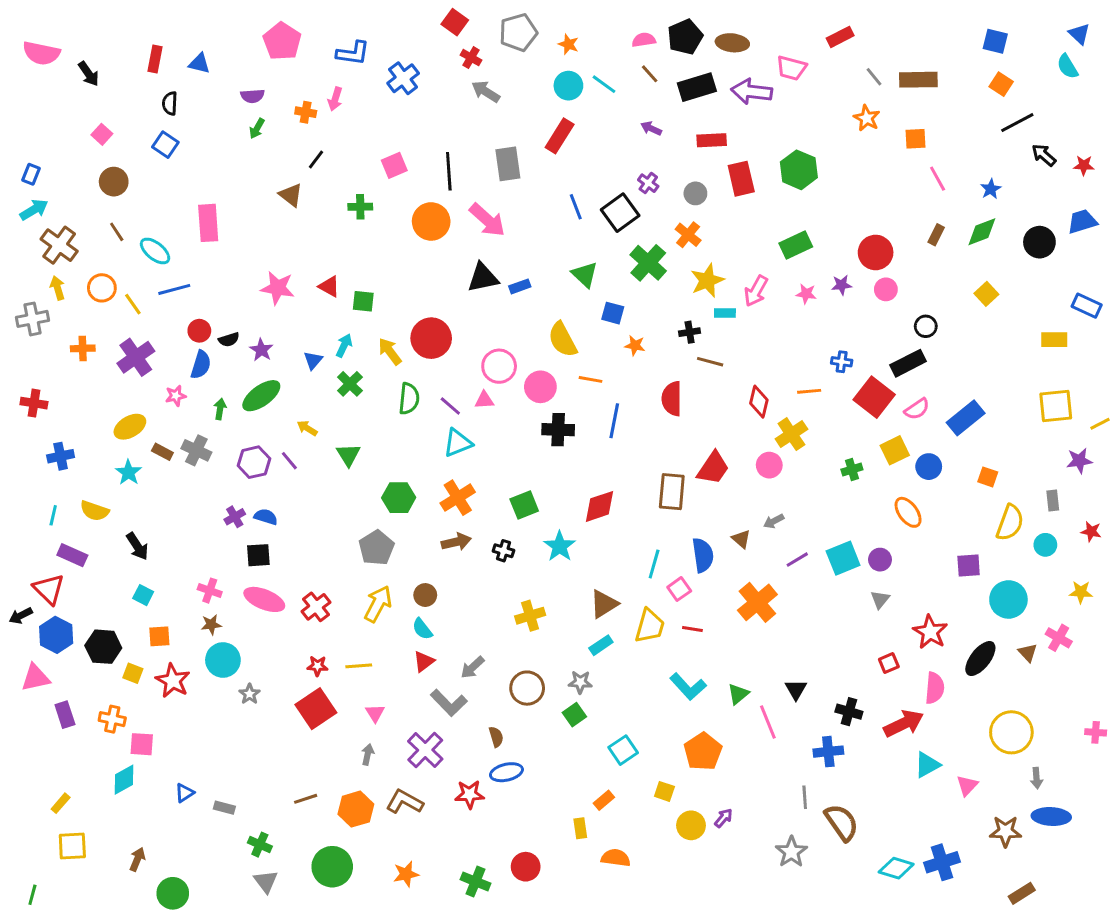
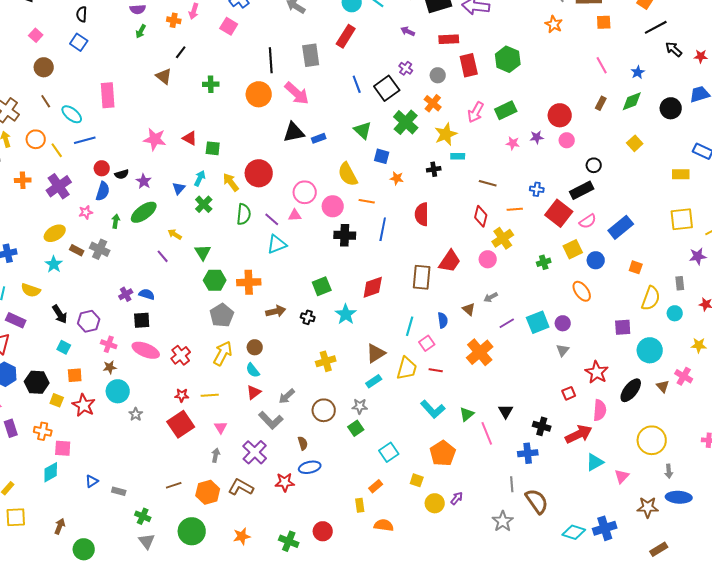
orange square: (915, 139) -> (604, 22), moved
pink square: (394, 165) -> (229, 26), moved, turned -36
pink arrow: (756, 291) -> (476, 112), moved
brown line: (710, 362) -> (488, 183), moved
purple hexagon: (254, 462) -> (89, 321), moved
green hexagon: (399, 498) -> (215, 280), moved
orange cross: (458, 498) -> (249, 282), moved, turned 30
blue semicircle: (703, 555) -> (443, 320), size x0.7

